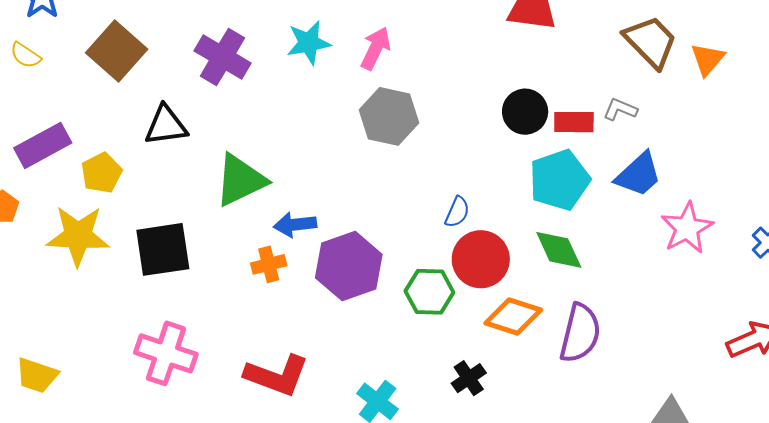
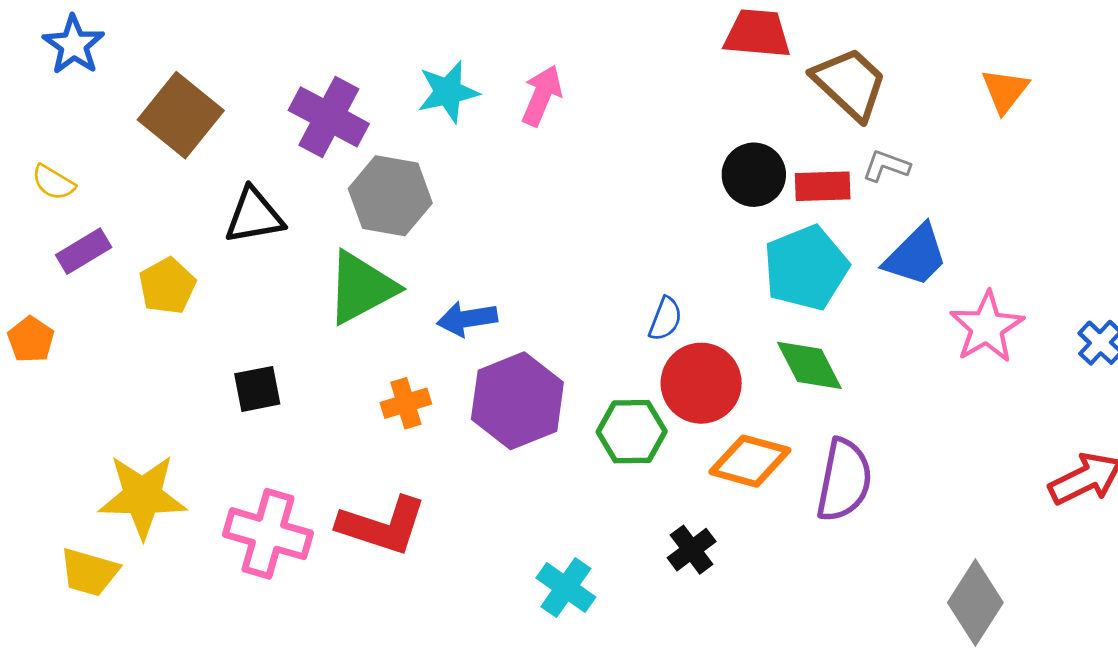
brown trapezoid: (651, 42) -> (850, 83), moved
yellow semicircle: (26, 55) -> (53, 182), moved
gray hexagon: (389, 116) -> (390, 196), moved
purple rectangle: (43, 145) -> (84, 251), size x0.7
blue arrow: (295, 225) -> (467, 319), moved
yellow star: (78, 236) -> (142, 496), moved
black square: (163, 249) -> (257, 389), size x0.6
red L-shape: (277, 375) -> (382, 526), moved

